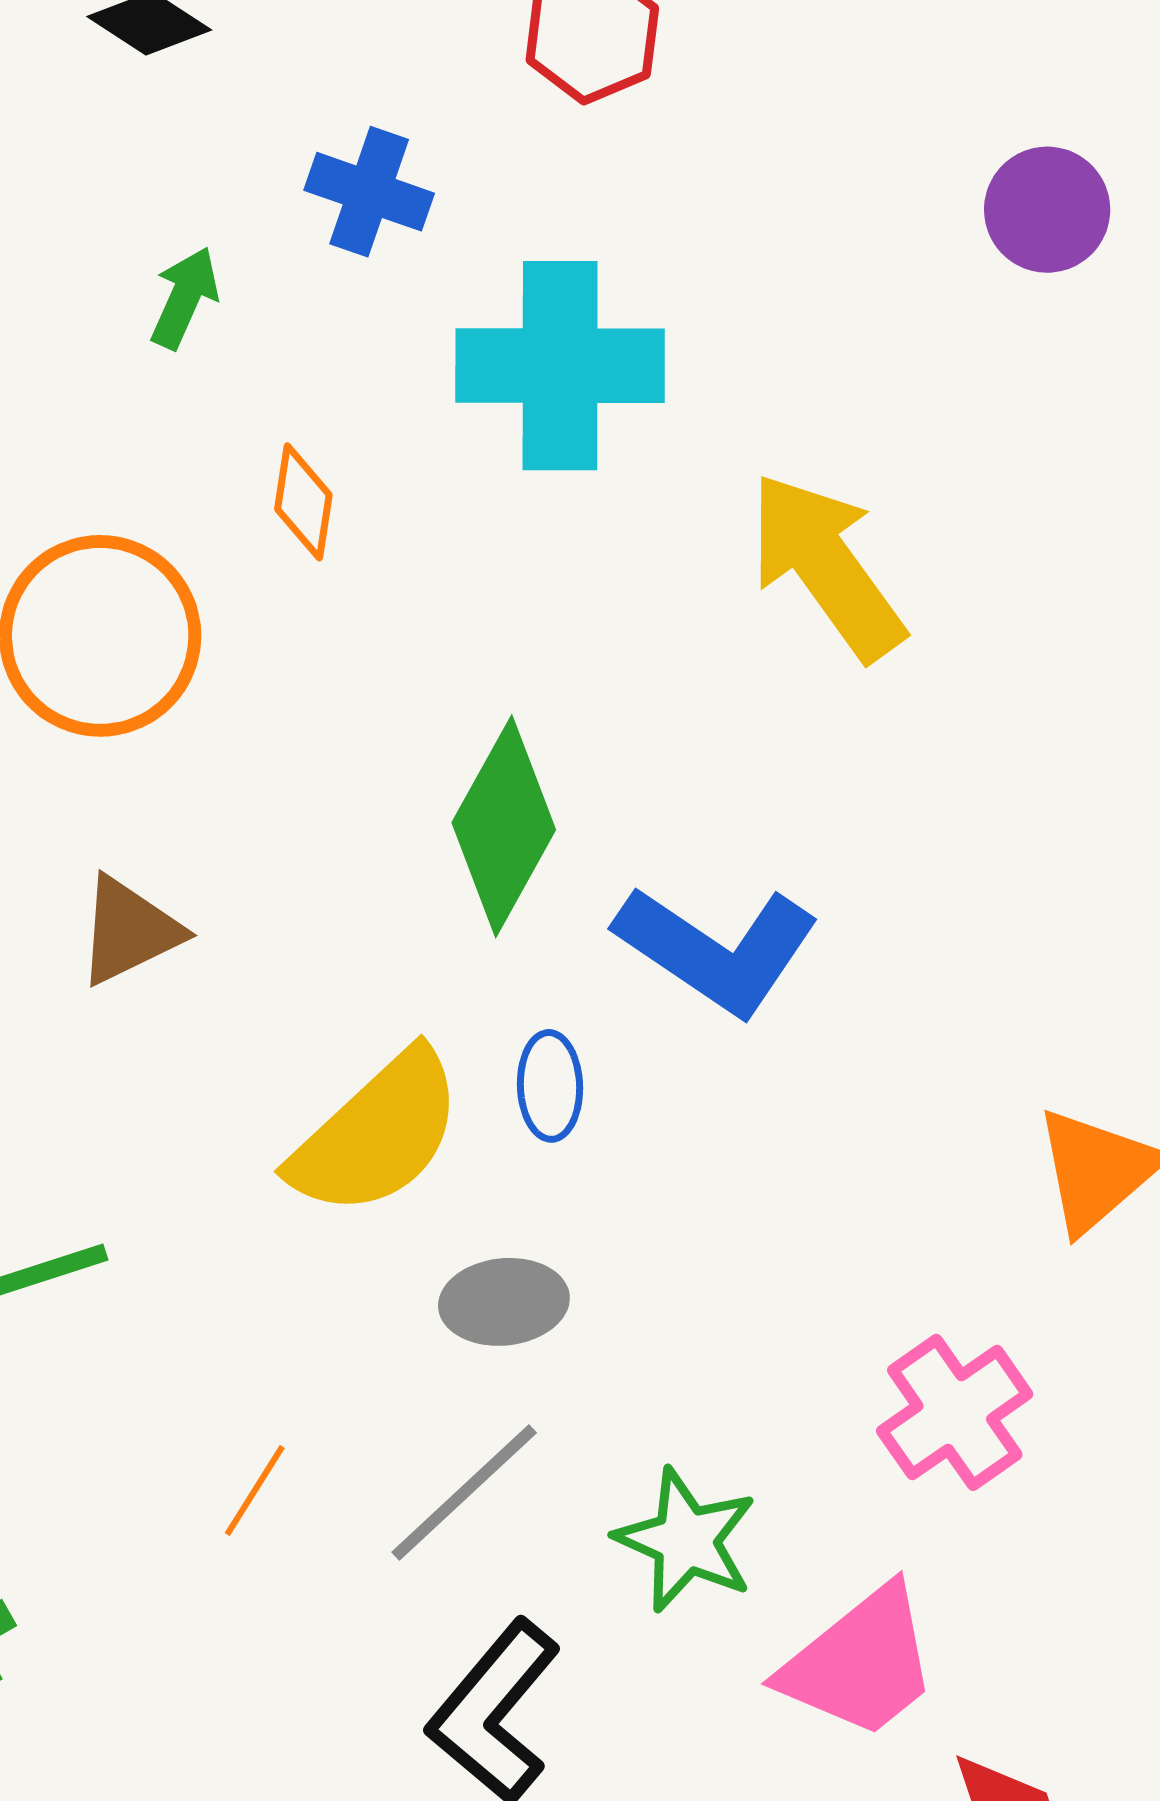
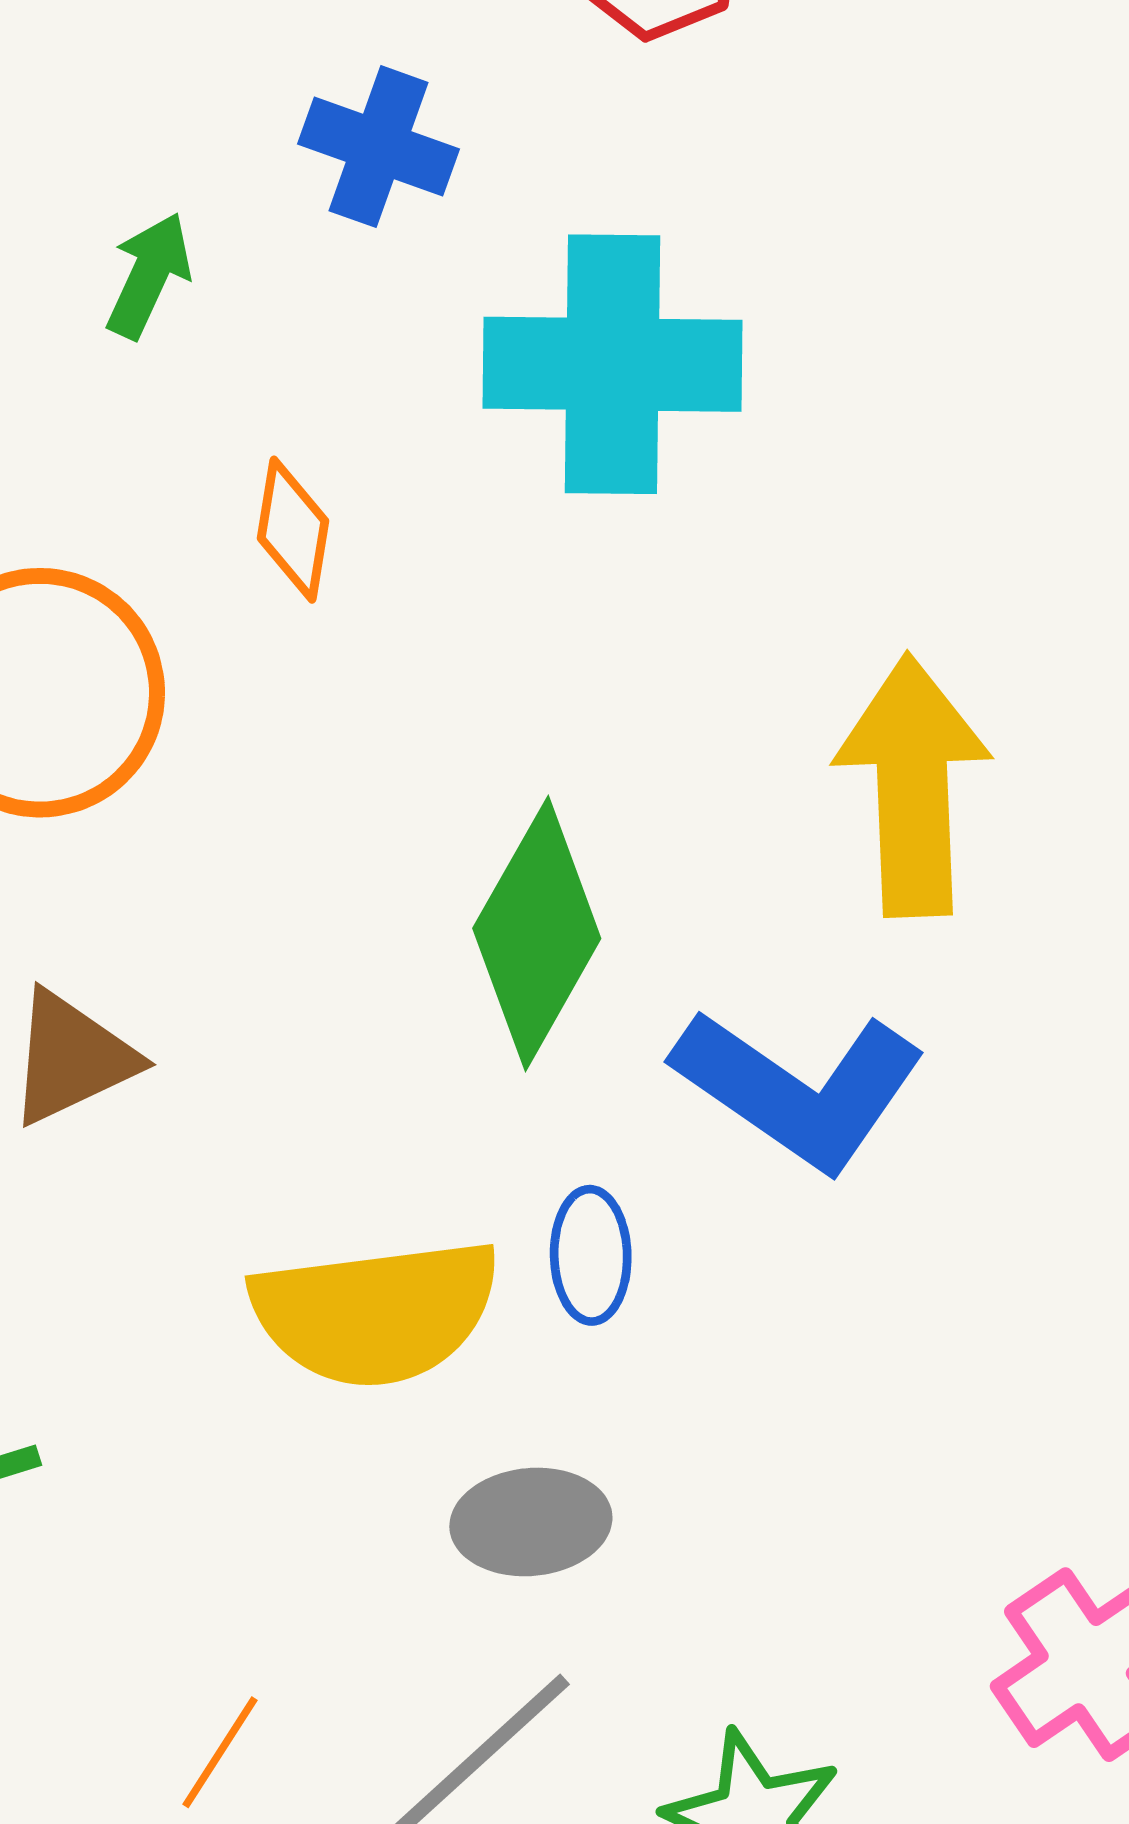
yellow arrow: (826, 566) -> (913, 786), moved, turned 33
yellow semicircle: (377, 1134) -> (376, 1312), turned 35

